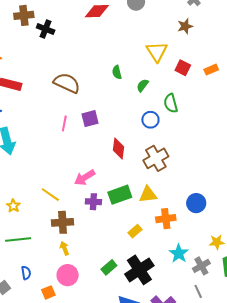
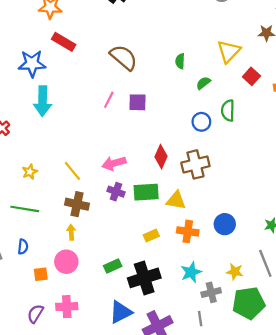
red diamond: (119, 149) -> (161, 157), moved

